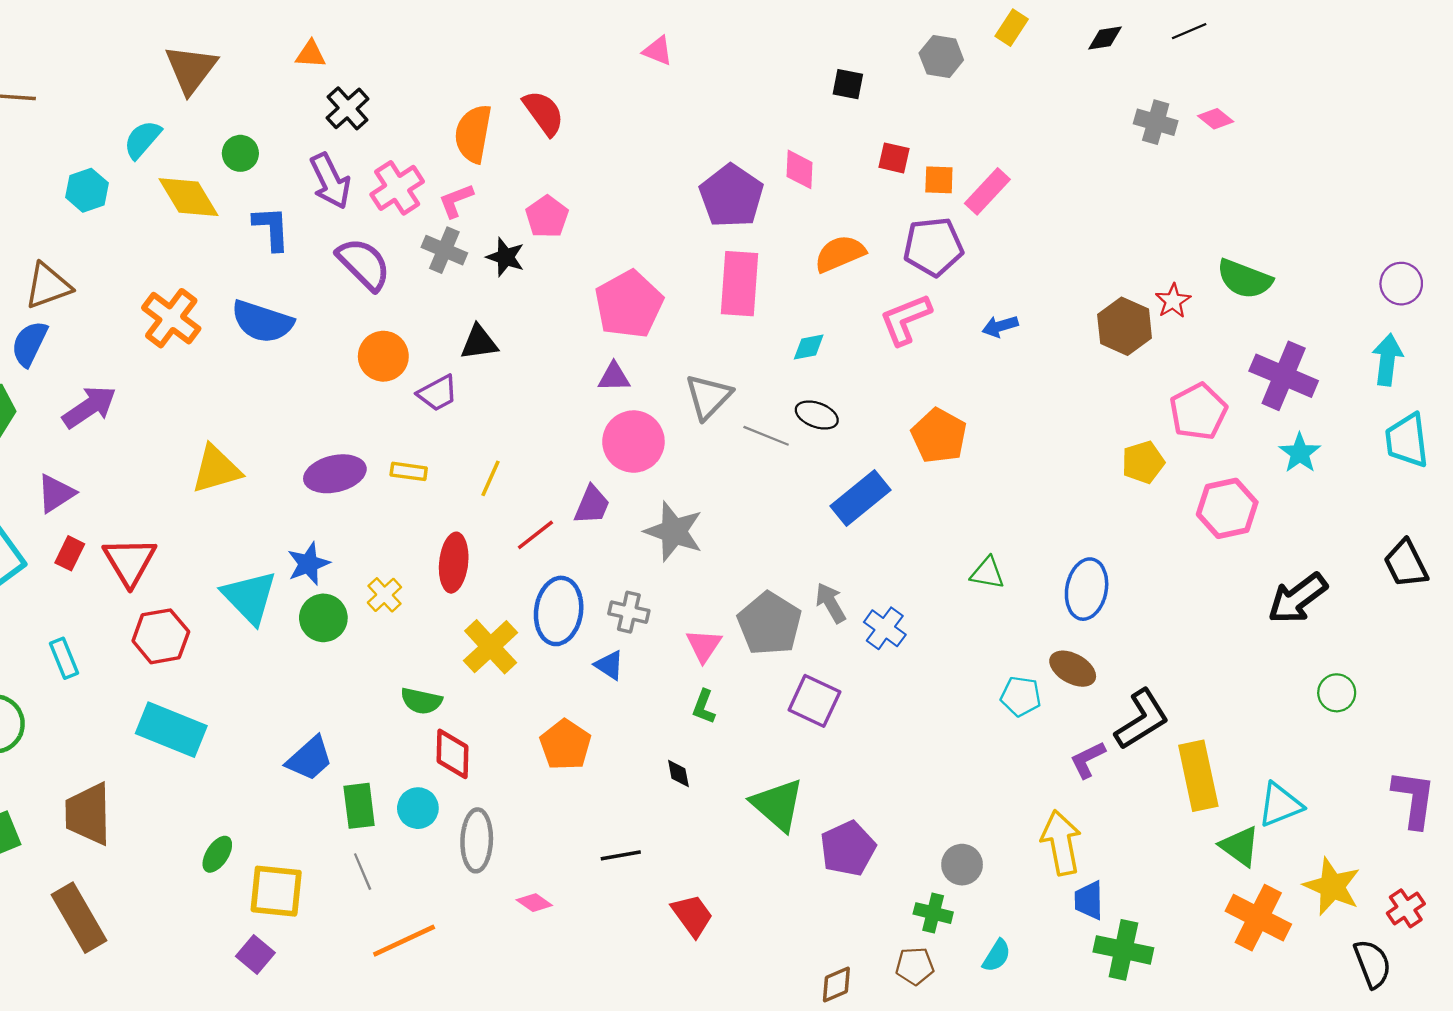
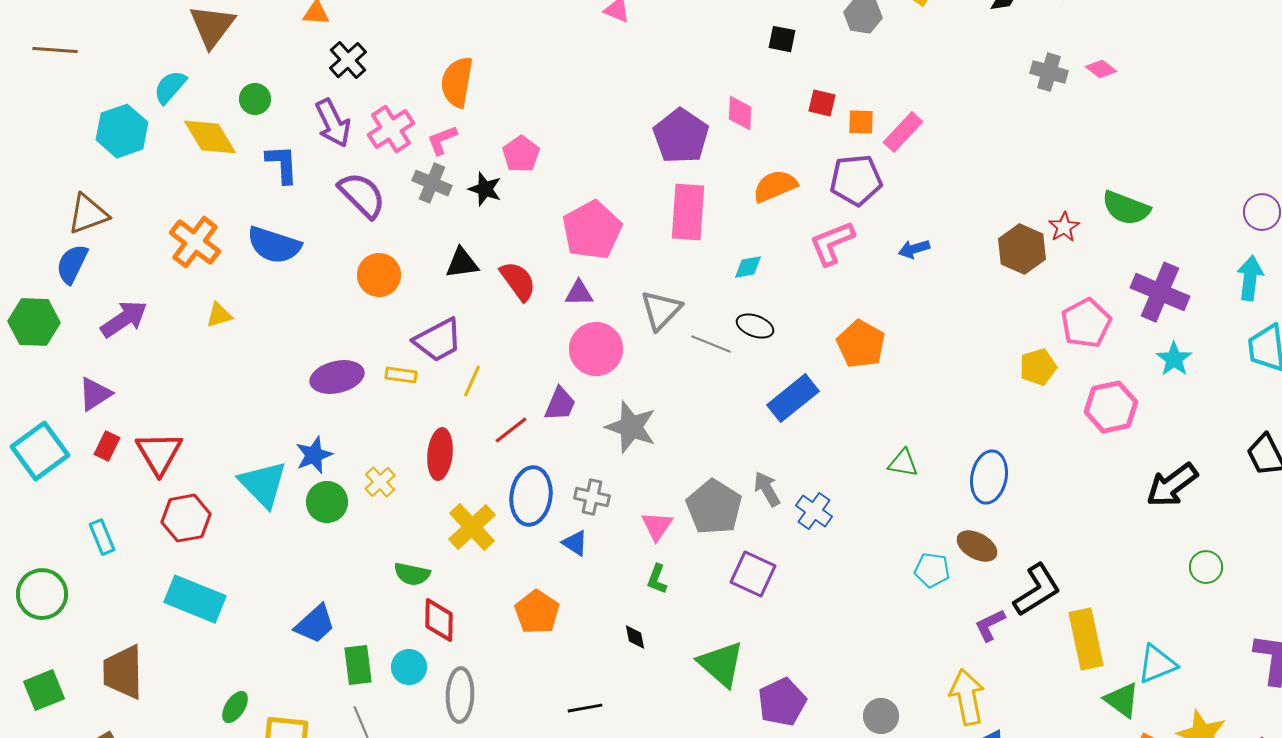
red semicircle: (544, 113) -> (518, 281), moved
cyan hexagon: (87, 190) -> (122, 131), size x1.4
purple trapezoid: (437, 393) -> (438, 340), moved, size x1.4
yellow triangle: (216, 469) -> (219, 315), moved, size x0.6

